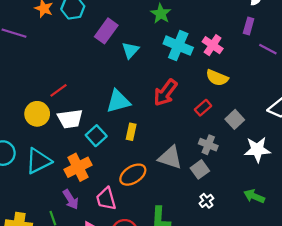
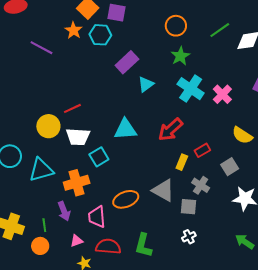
yellow semicircle: (217, 78) -> (242, 135), moved
yellow rectangle: (131, 132) -> (182, 162), moved
gray square: (200, 169) -> (188, 207), turned 30
green arrow: (254, 196) -> (245, 242), moved

